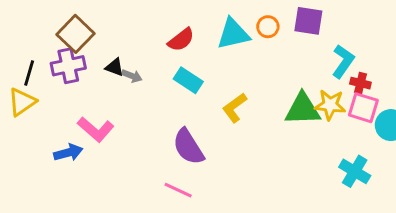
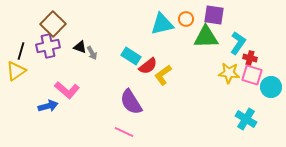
red semicircle: (181, 40) -> (148, 66), moved
gray arrow: (132, 76) -> (92, 53), turned 40
green triangle: (303, 109) -> (206, 37), moved

